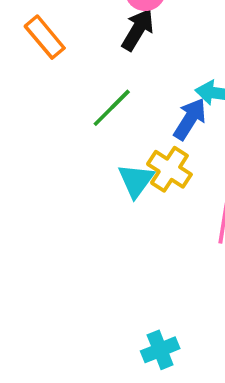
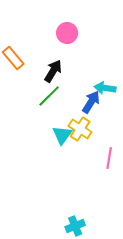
black arrow: (138, 30) -> (53, 71), moved

